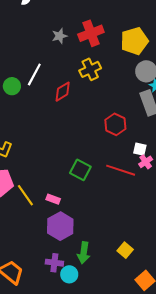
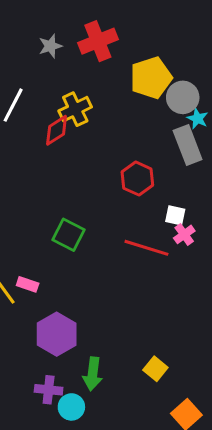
yellow pentagon: (134, 41) -> (151, 78), moved
yellow cross: (90, 69) -> (75, 109), moved
green square: (80, 170) -> (68, 235), moved
pink rectangle: (53, 199) -> (28, 284), moved

